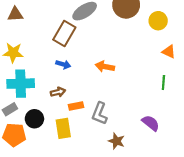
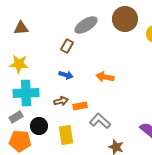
brown rectangle: (64, 33) -> (67, 46), size x0.6
orange rectangle: (76, 106) -> (80, 106), moved
gray L-shape: (99, 113) -> (100, 121), turned 110

